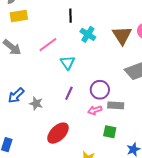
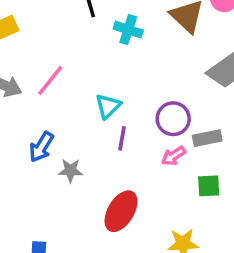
pink line: (48, 45) -> (50, 80), moved
cyan triangle: (67, 63) -> (108, 106), moved, turned 35
blue arrow: (16, 95) -> (41, 147), moved

